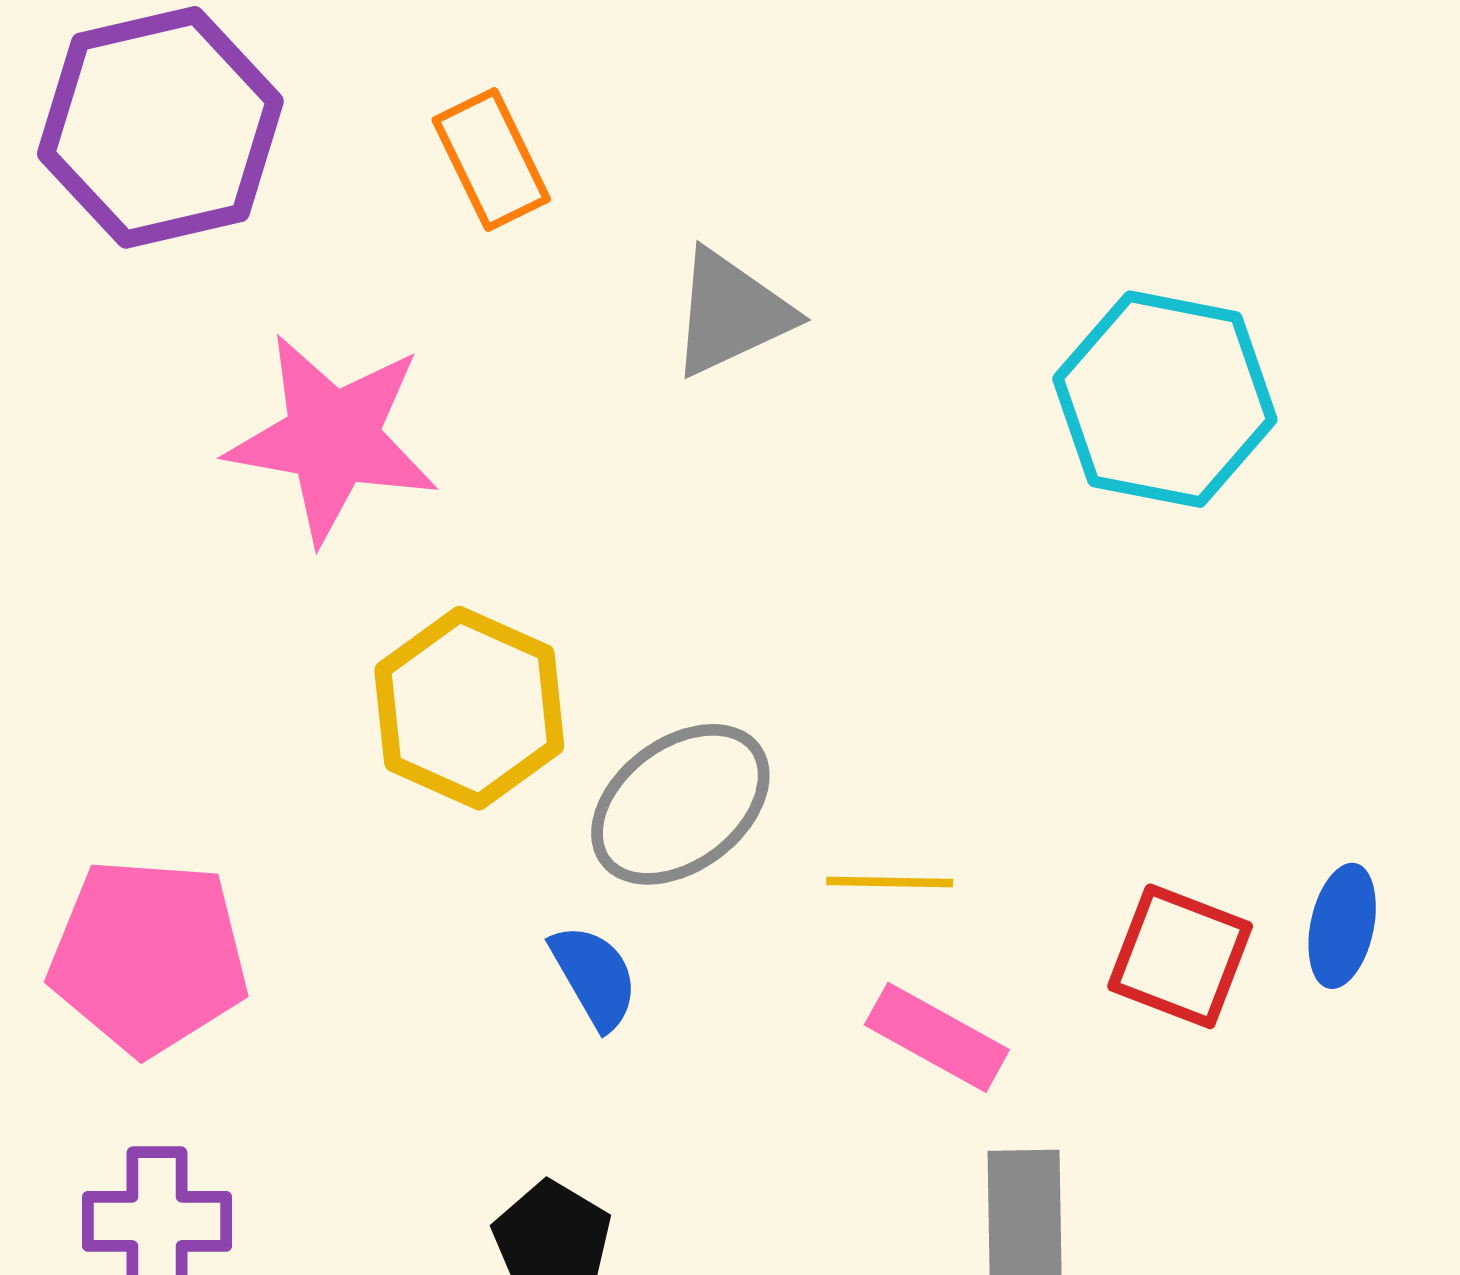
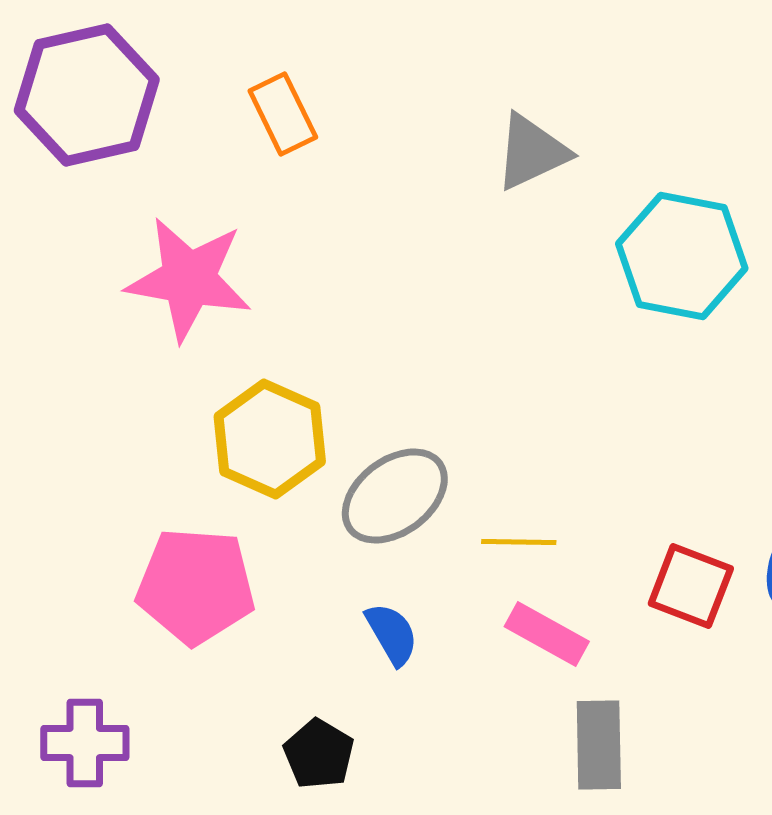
gray triangle: (731, 313) -> (532, 152), moved
pink pentagon: (149, 956) -> (196, 586), moved
blue semicircle: (594, 977) -> (392, 634), moved

